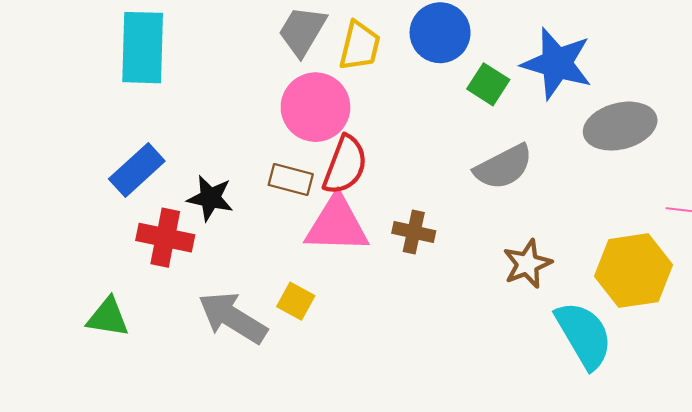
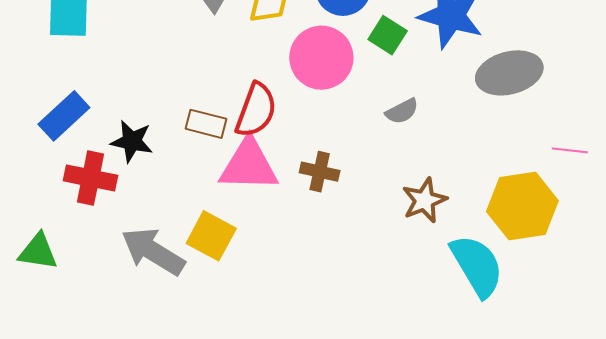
pink circle: (315, 107) -> (321, 58), moved
gray semicircle: (504, 167) -> (402, 111), size x0.6
yellow square: (296, 301) -> (211, 236), size x1.4

